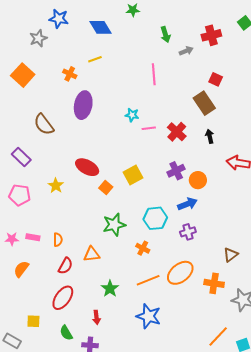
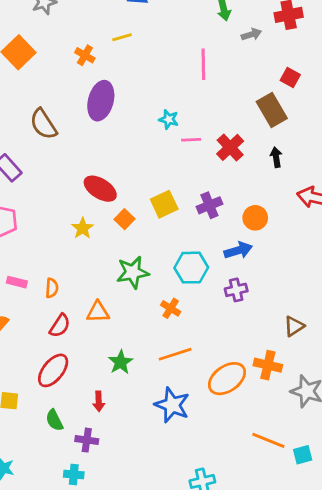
purple cross: (176, 171) -> (209, 205), moved
yellow star: (56, 186) -> (83, 228), moved
orange ellipse: (180, 273) -> (227, 379), moved
orange line: (218, 336) -> (268, 440), turned 65

